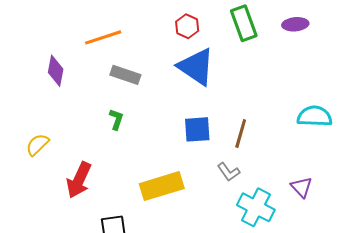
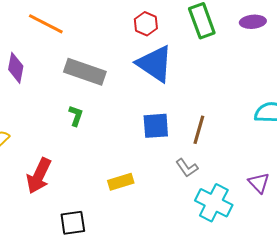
orange line: (103, 37) -> (46, 24), moved, turned 45
gray rectangle: (125, 75) -> (85, 72), size x1.4
yellow rectangle: (162, 186) -> (121, 182), size x0.6

